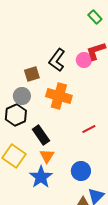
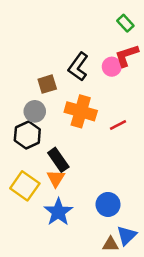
green rectangle: (95, 17) -> (125, 23), moved
red line: (89, 129) -> (118, 125), moved
orange triangle: (47, 156) -> (56, 178), moved

